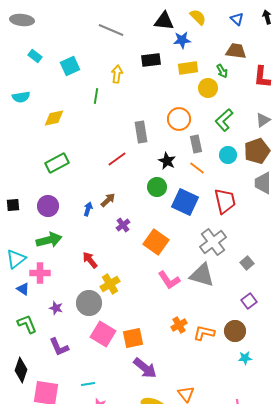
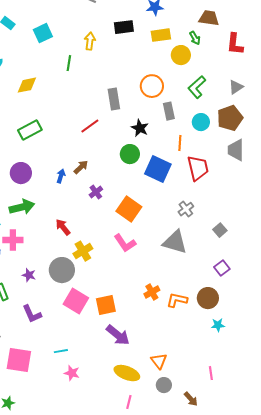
orange line: (197, 168) -> (180, 143), moved, turned 56
gray cross: (213, 242) -> (186, 209), size x0.6
pink L-shape: (169, 280) -> (125, 243), moved

